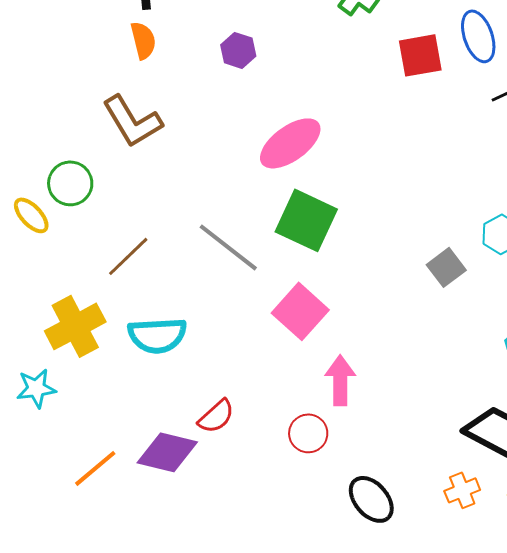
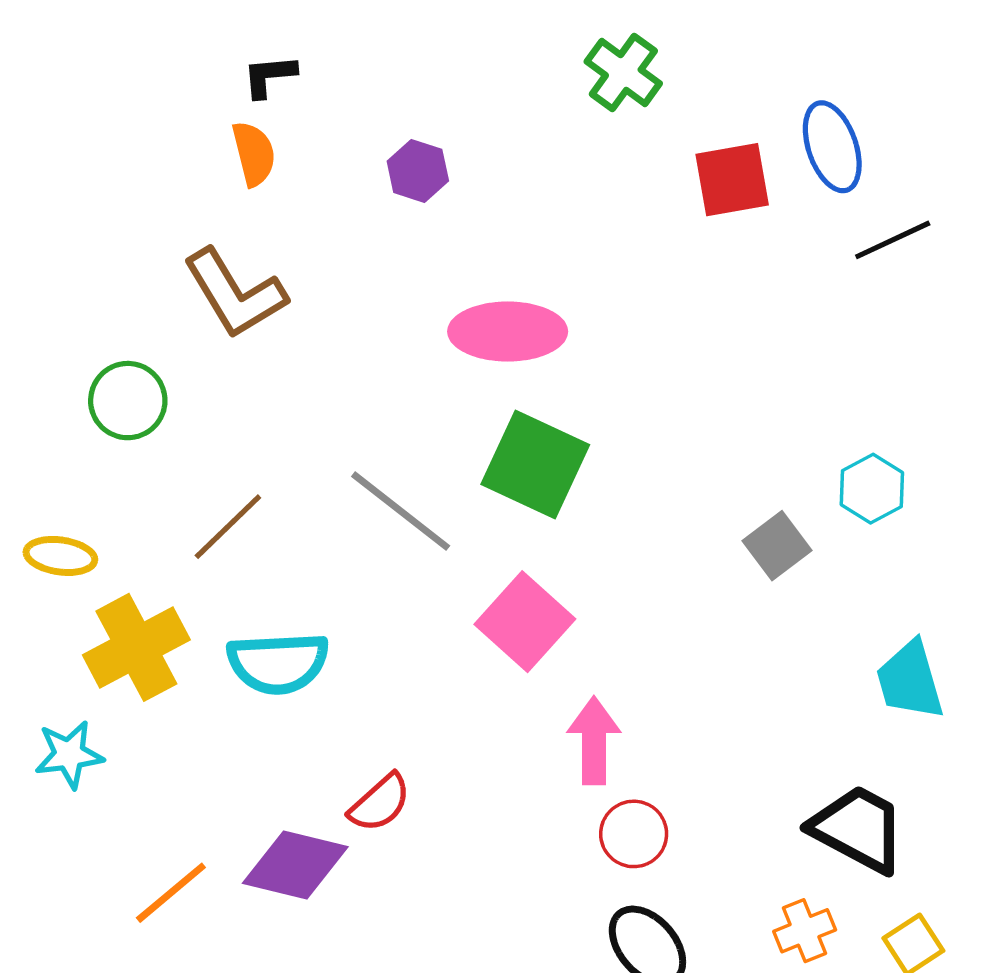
pink ellipse: (290, 143) -> (508, 332), turned 36
yellow ellipse: (31, 215) -> (60, 556), moved, turned -39
red circle: (308, 433) -> (634, 834), moved

